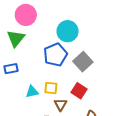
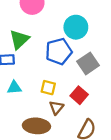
green triangle: (16, 38) -> (19, 39), moved
cyan triangle: (32, 92) -> (14, 88), moved

